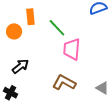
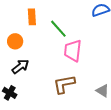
orange circle: (14, 31) -> (15, 41), moved
brown L-shape: (64, 82) -> (64, 84), turned -40

